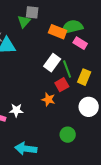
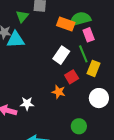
green triangle: (24, 21) -> (22, 16), moved
pink rectangle: (80, 43) -> (89, 35), turned 40
green line: (67, 69) -> (83, 54), moved

